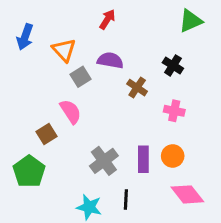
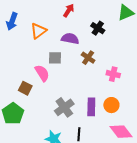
orange triangle: (64, 50) -> (38, 31), turned 36
black cross: (173, 65) -> (98, 28), moved
gray square: (81, 77) -> (55, 58), moved, turned 32
brown square: (46, 134) -> (25, 88), turned -32

